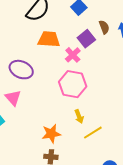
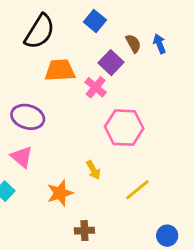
pink hexagon: (73, 84) -> (124, 128), moved
yellow arrow: (79, 116) -> (93, 170), moved
orange star: (51, 134) -> (60, 193), moved

